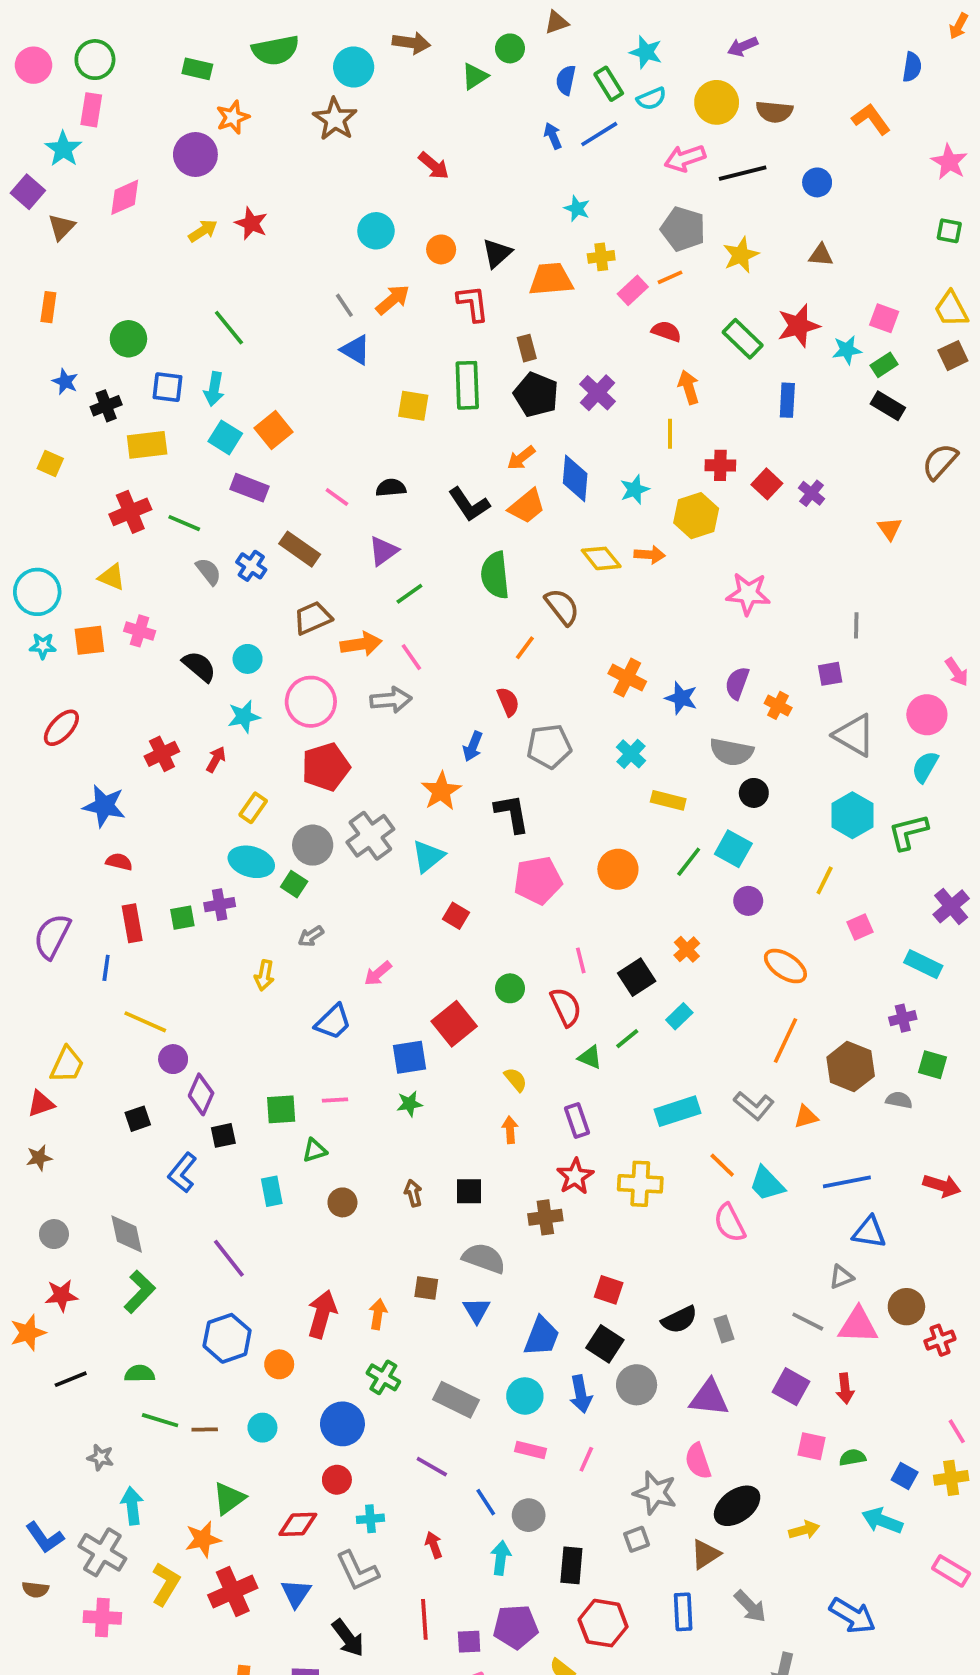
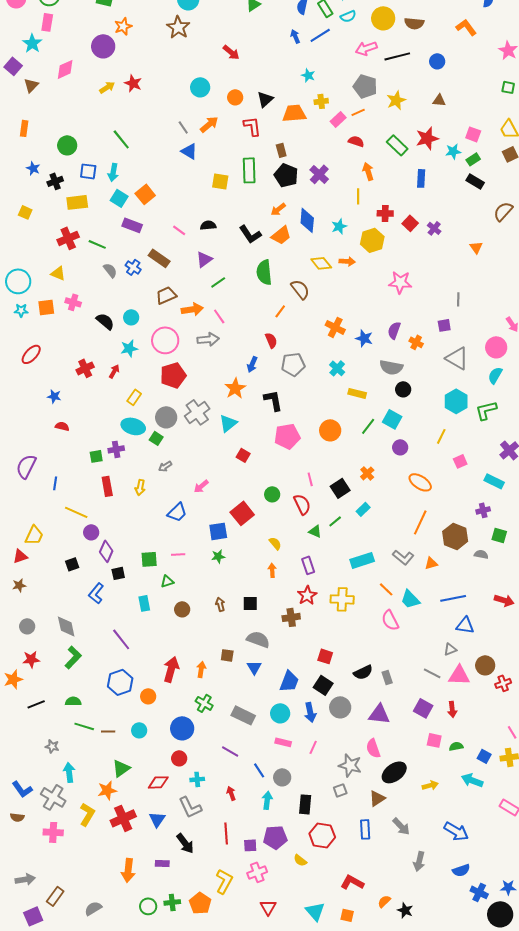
blue star: (104, 806) -> (54, 396), size x0.6
red rectangle: (132, 923) -> (107, 486), moved

